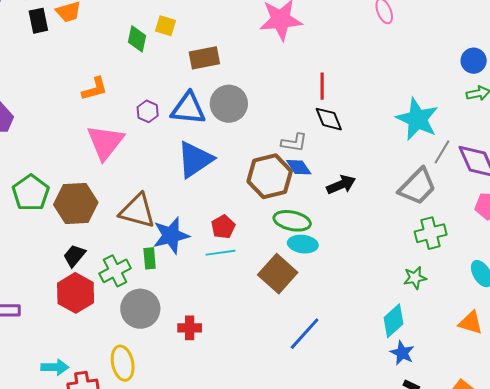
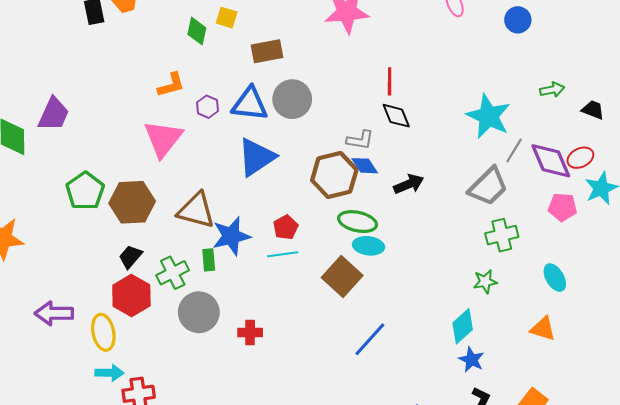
blue circle: (474, 61) -> (518, 20), moved
orange L-shape: (95, 89) -> (171, 85), moved
yellow ellipse: (123, 363) -> (103, 332), moved

